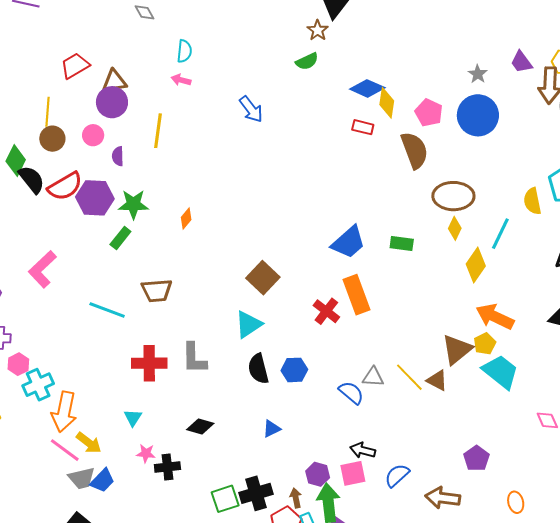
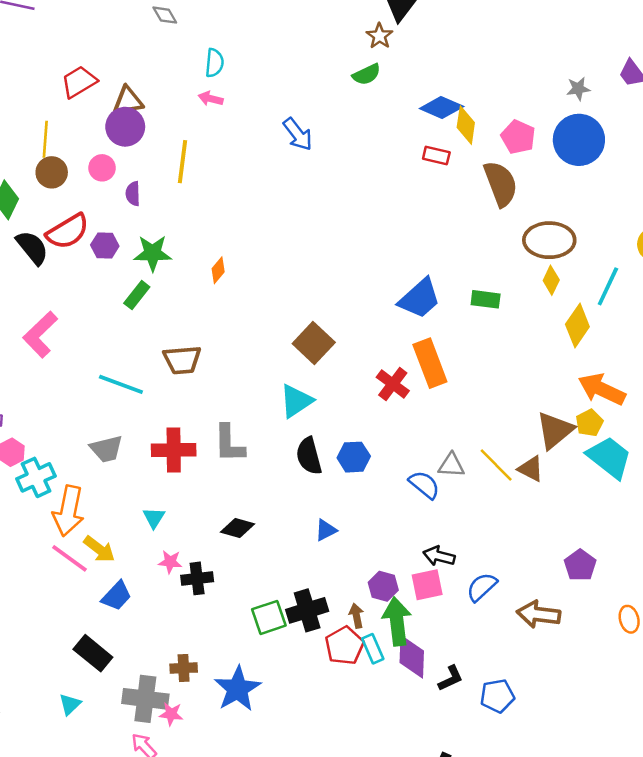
gray star: (478, 74) -> (578, 89), turned 30
black semicircle: (32, 179) -> (32, 248), moved
purple hexagon: (95, 198) -> (105, 245), size x0.6
gray trapezoid: (82, 478) -> (106, 449), moved

